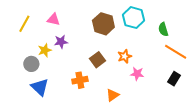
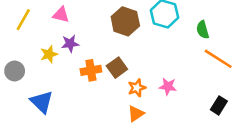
orange star: (125, 56) -> (137, 88), moved
gray circle: (31, 64) -> (15, 71), moved
black rectangle: (174, 79) -> (219, 105), moved
orange cross: (80, 80) -> (91, 70), moved

